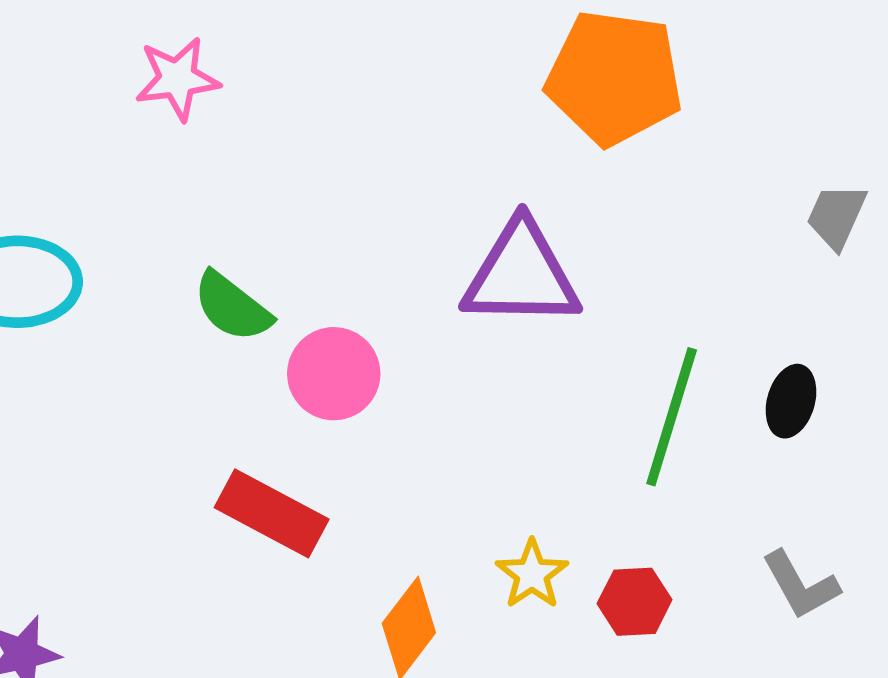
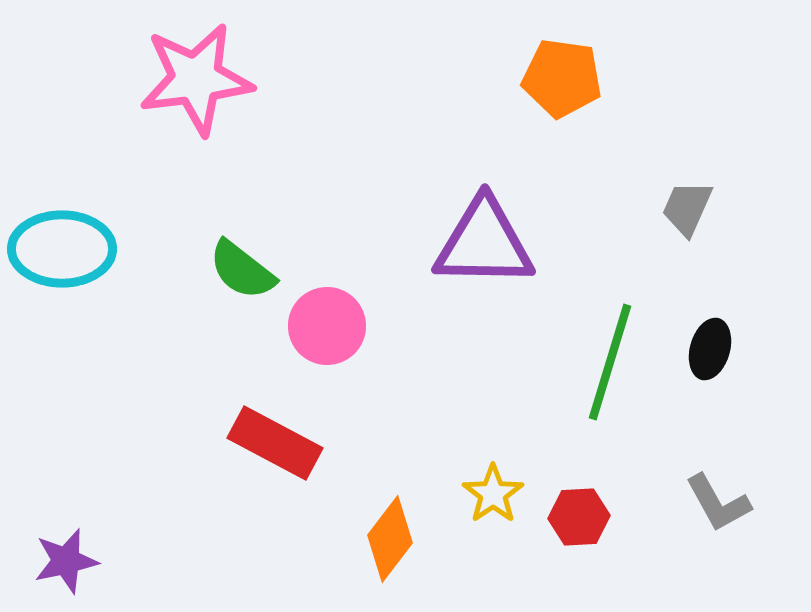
orange pentagon: (614, 78) -> (562, 78), size x0.7
pink star: (177, 79) -> (196, 79), size x1.6
gray trapezoid: (836, 216) -> (687, 208), moved

